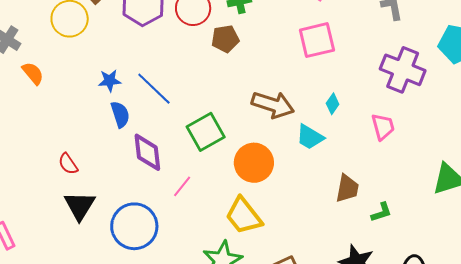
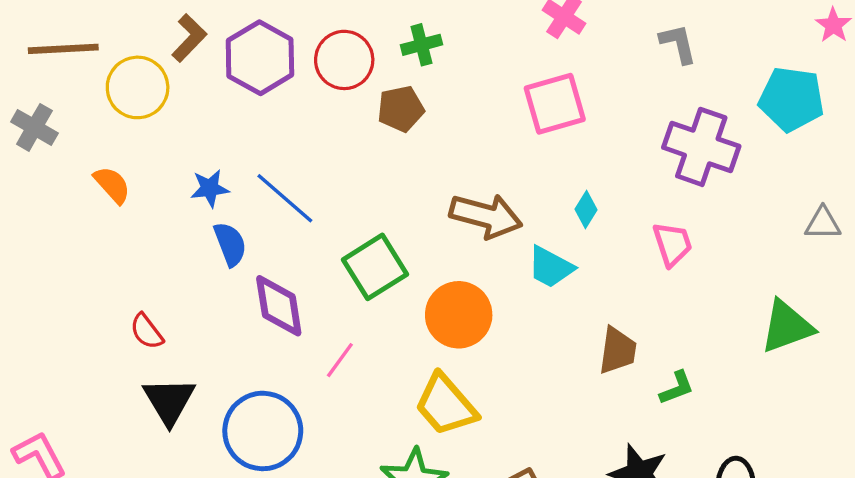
orange semicircle: (33, 73) -> (112, 185), moved

